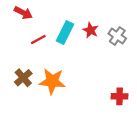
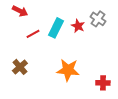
gray cross: (117, 36) -> (98, 19), moved
orange star: (52, 81) -> (68, 70), moved

